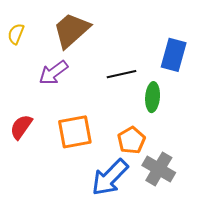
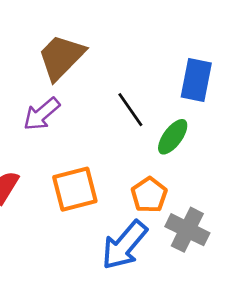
black line: (122, 74) -> (130, 110), turned 72
green ellipse: (153, 97) -> (173, 137), turned 36

